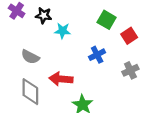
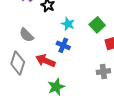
cyan star: (63, 31) -> (68, 24), moved
blue cross: (97, 55) -> (63, 45), moved, turned 32

